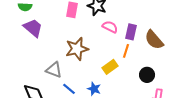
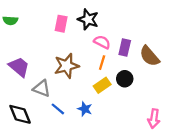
purple trapezoid: (33, 28) -> (19, 67), moved
orange line: (126, 51) -> (102, 63), moved
black circle: (147, 75) -> (125, 79), moved

